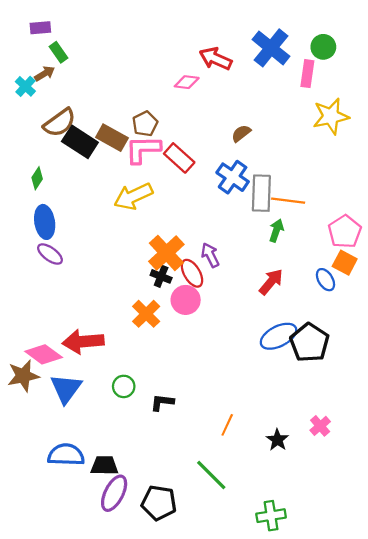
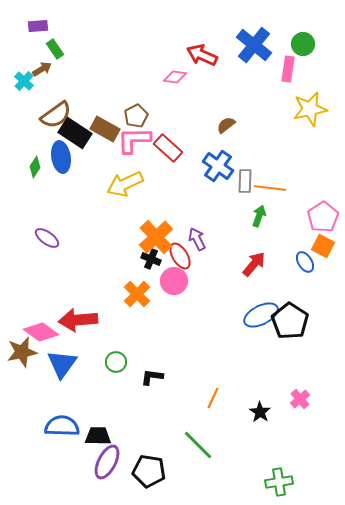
gray rectangle: (261, 193) -> (245, 181), size x0.7
blue ellipse: (45, 222) -> (61, 157), moved
green cross: (271, 516) -> (279, 482), moved

